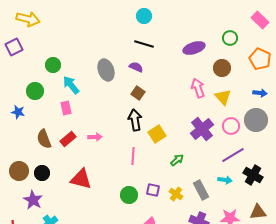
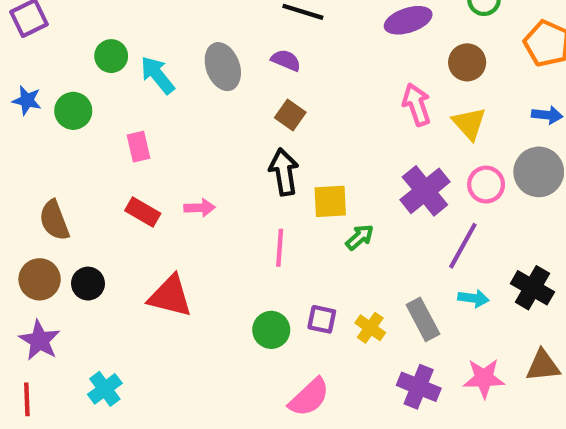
cyan arrow: (71, 85) -> (157, 75), moved
blue star: (18, 112) -> (27, 100), moved
yellow square: (157, 134) -> (330, 201), turned 30
brown semicircle: (44, 139) -> (54, 220), moved
red rectangle: (68, 139) -> (143, 212), turned 70
purple line: (233, 155) -> (463, 246), moved, turned -30
green arrow: (177, 160) -> (360, 237), moved
purple star: (33, 200) -> (40, 340), moved

